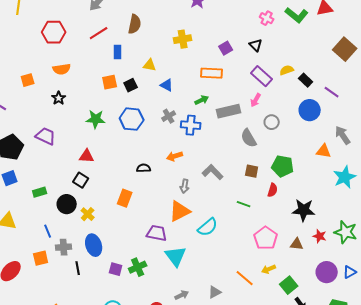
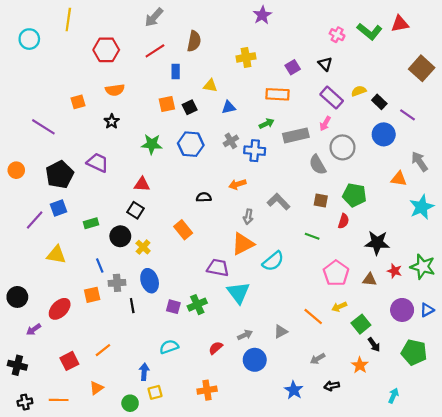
blue triangle: (167, 85) -> (229, 107), turned -40
gray circle: (272, 122) -> (342, 147), size x1.5
orange rectangle: (125, 198) -> (183, 230), turned -60

